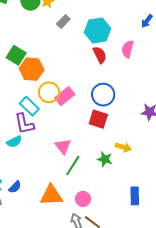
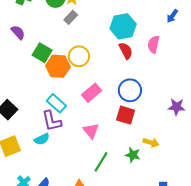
gray rectangle: (63, 21) -> (71, 17), moved
yellow circle: (49, 92) -> (79, 56), moved
pink triangle: (63, 146) -> (91, 131), moved

